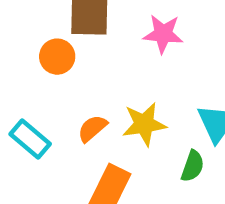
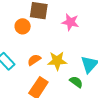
green semicircle: (193, 166) -> (76, 82), turned -80

